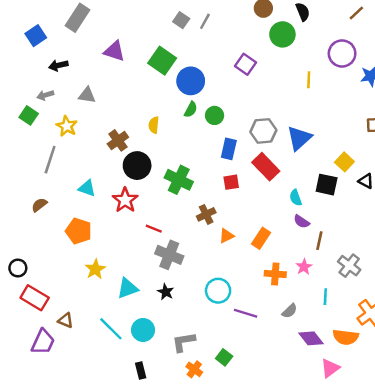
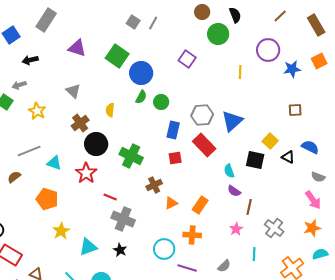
gray triangle: (87, 95) -> (73, 91), moved, turned 35
gray line: (50, 160) -> (29, 151), moved, turned 50
orange cross: (275, 274) -> (192, 235), moved

